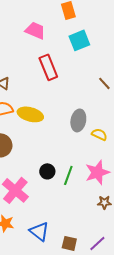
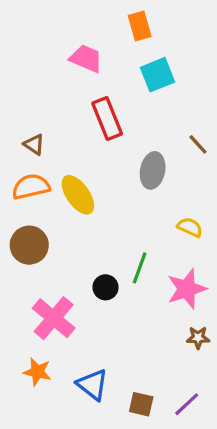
yellow ellipse: (30, 114) -> (78, 195), turned 40
gray ellipse: (78, 120) -> (153, 170), moved
green line: (68, 175) -> (140, 268), moved

